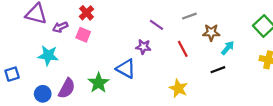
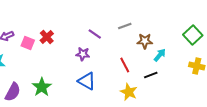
red cross: (86, 13) -> (47, 37), moved
red line: (183, 49) -> (125, 65), moved
blue triangle: (126, 69) -> (87, 81), moved
yellow star: (178, 88) -> (129, 92), moved

